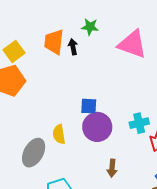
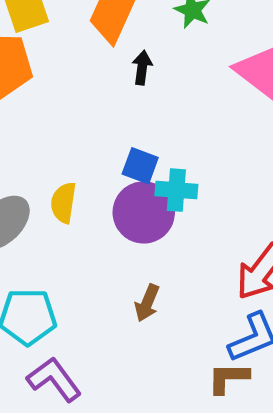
black arrow: (73, 47) -> (142, 68), moved
cyan cross: (139, 123) -> (176, 190), moved

